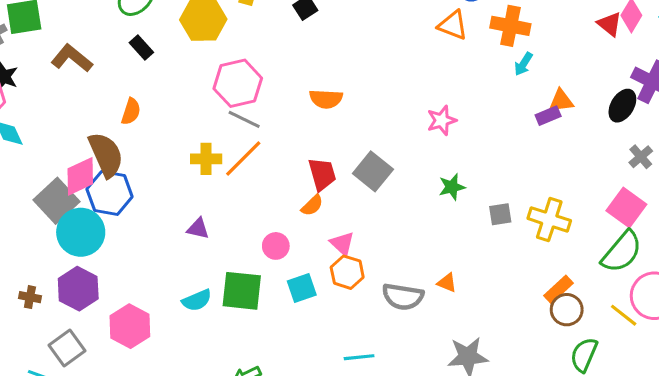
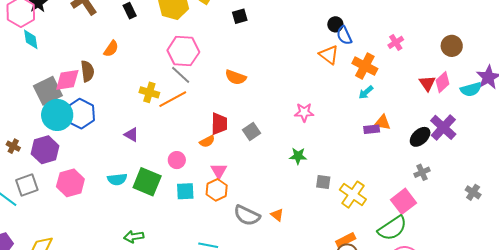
brown semicircle: (106, 155) -> (87, 71), size x0.7
gray square: (373, 171) -> (252, 131), size x0.7
blue hexagon: (110, 193) -> (80, 114), moved

